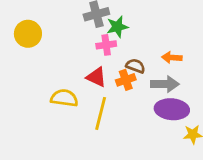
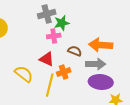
orange arrow: (172, 58) -> (101, 45), size x1.6
orange cross: (126, 80) -> (64, 72), moved
yellow semicircle: (64, 98) -> (24, 74), turned 30

